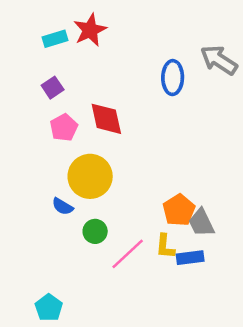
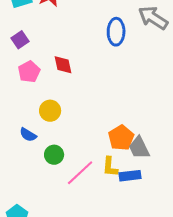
red diamond: (106, 119) -> (63, 65), size x0.7
yellow circle: (90, 176) -> (50, 111), size x0.6

